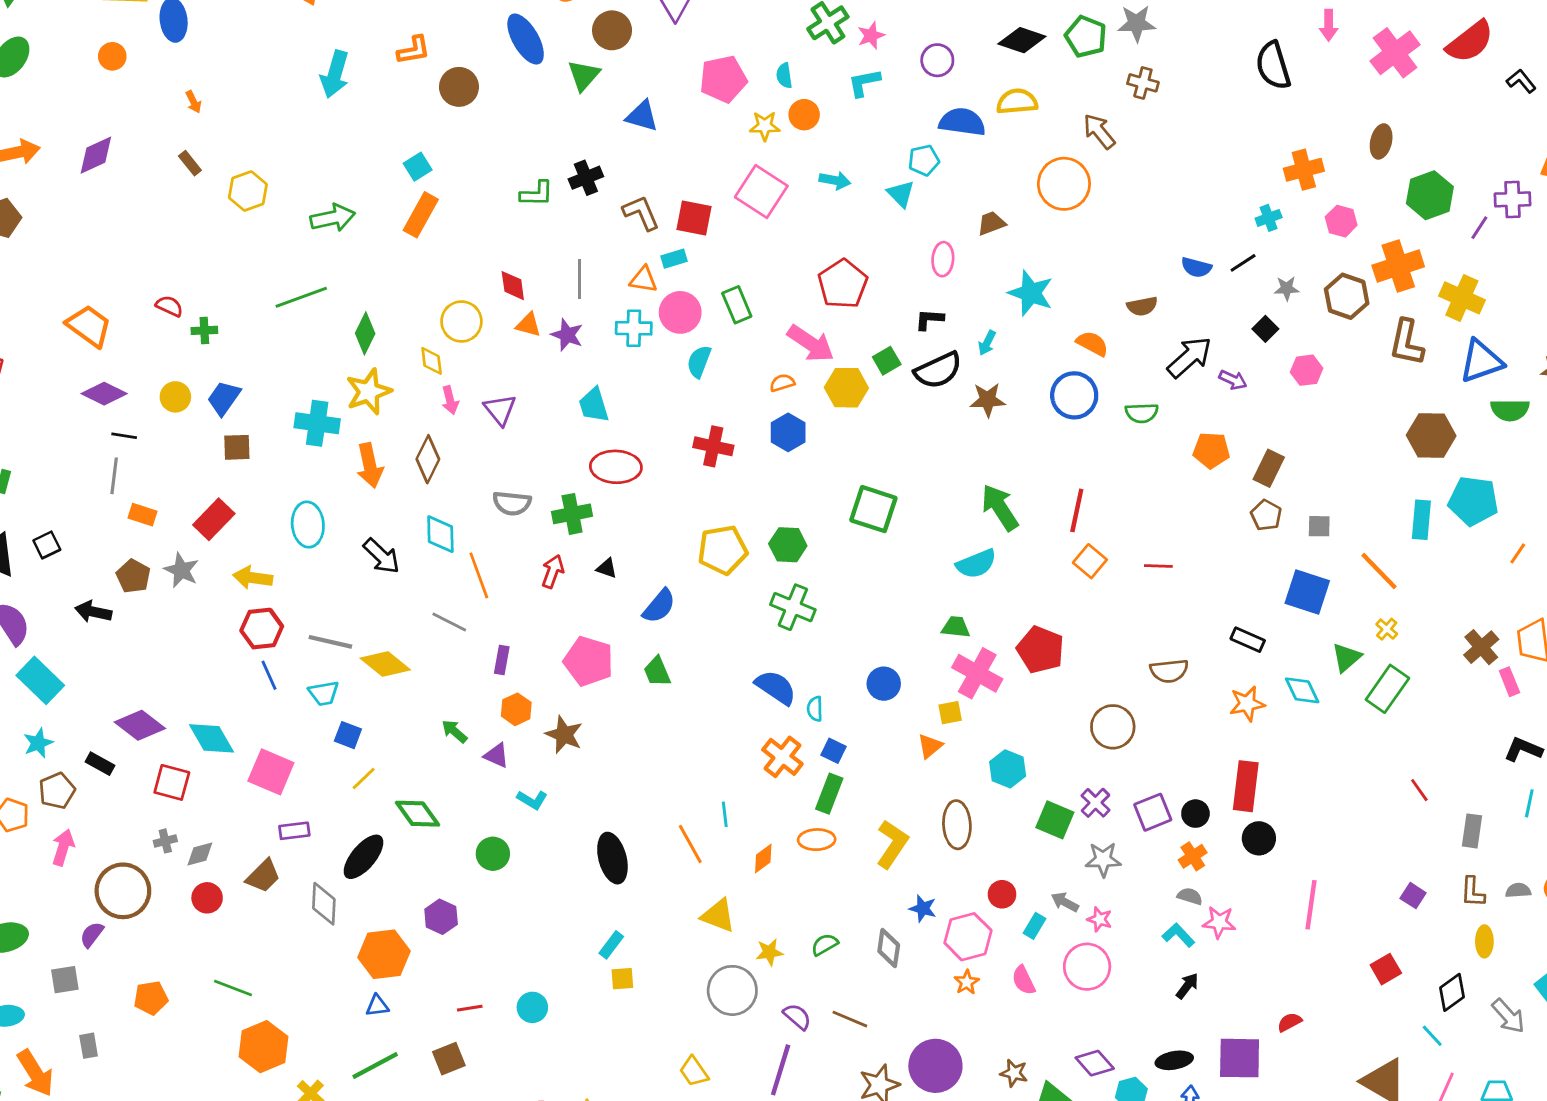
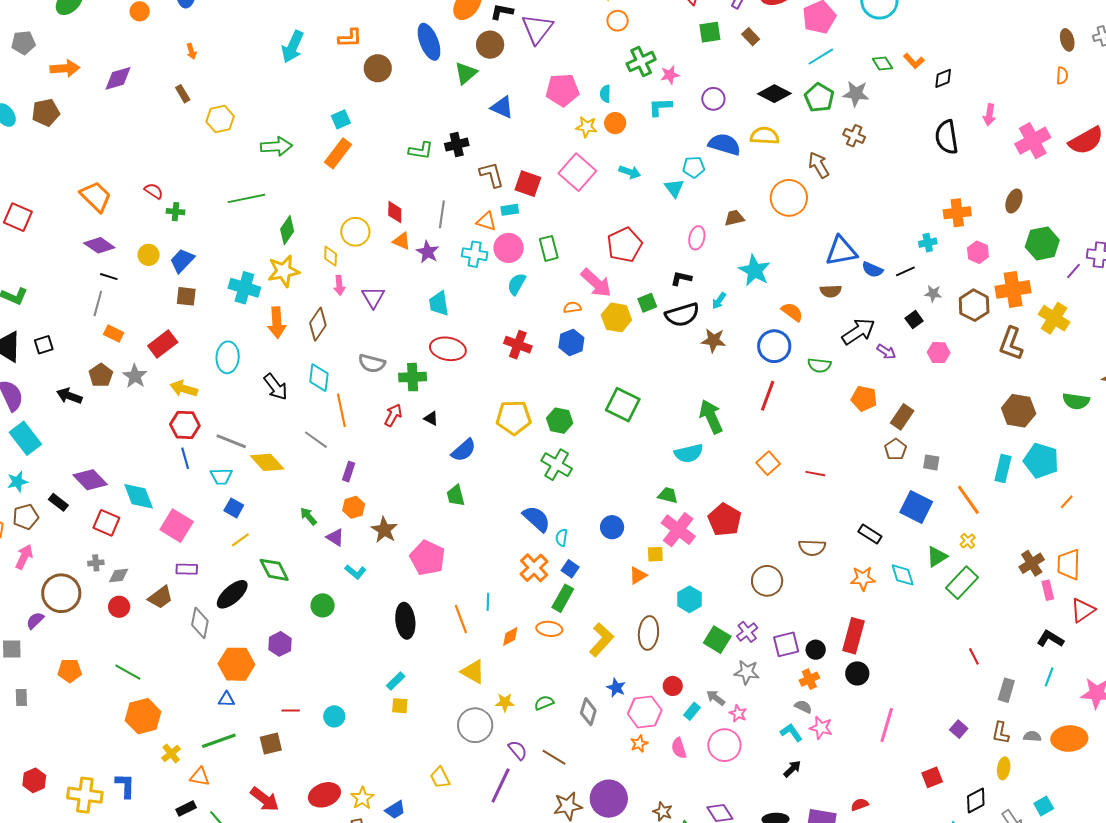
blue triangle: (1481, 361) -> (841, 251), moved
red line: (1077, 510) -> (768, 396), moved
pink pentagon: (589, 661) -> (427, 558), moved

